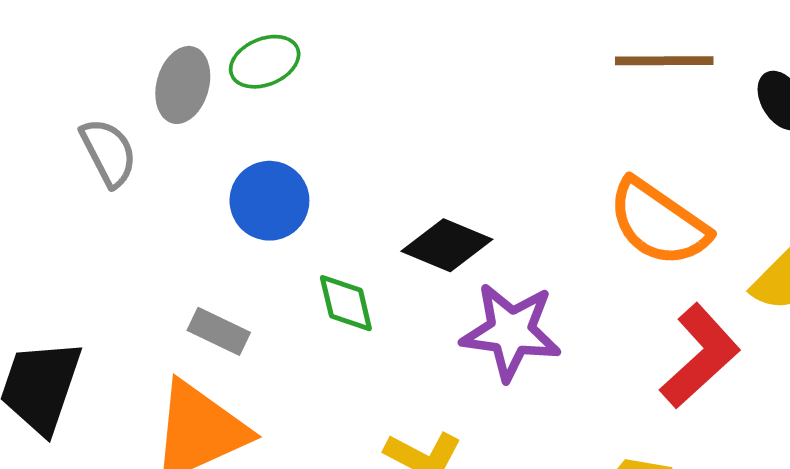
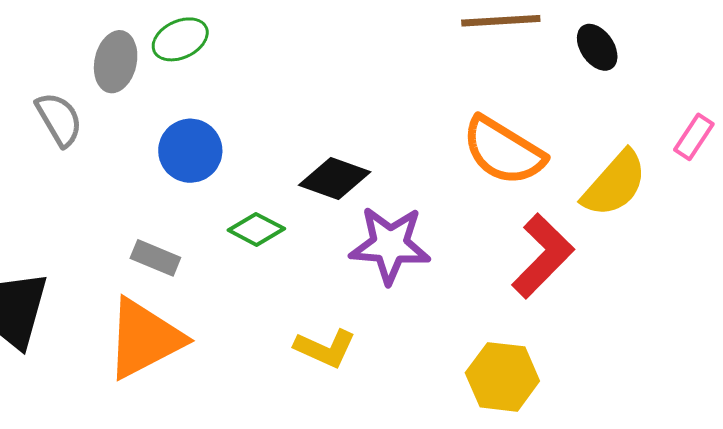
green diamond: (346, 303) -> (256, 229), turned -46

